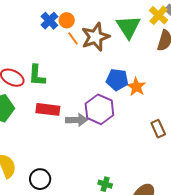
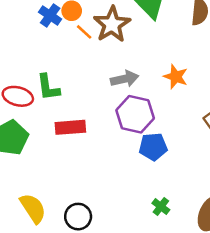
blue pentagon: (117, 80) -> (153, 147), moved
gray arrow: (77, 120) -> (125, 79), moved
green cross: (105, 184) -> (161, 207), turned 32

